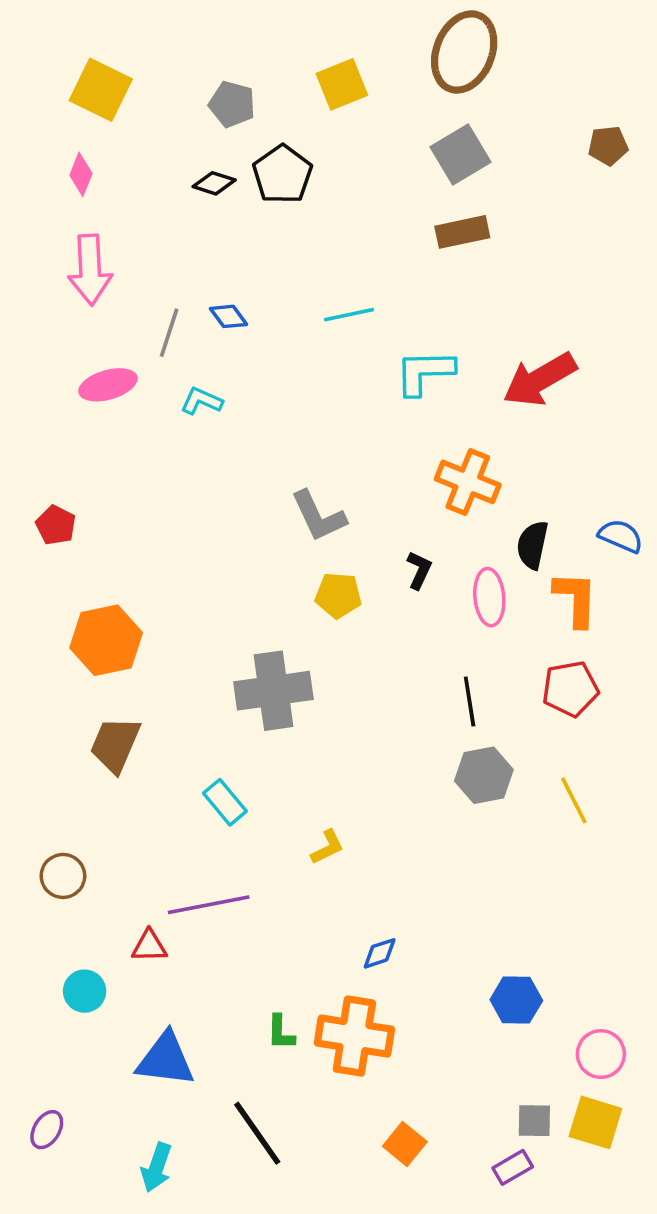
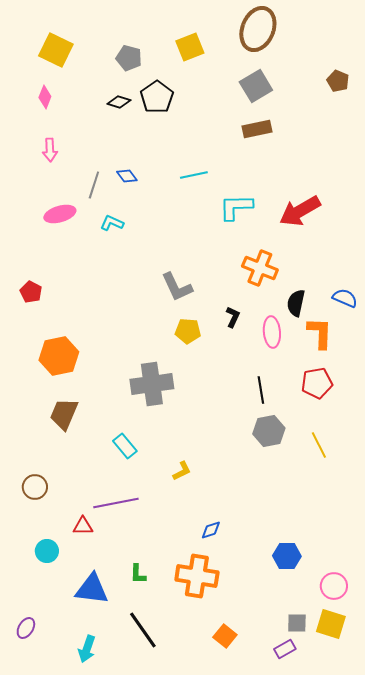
brown pentagon: (608, 146) -> (338, 81), turned 30
pink arrow: (90, 270) -> (50, 150), size x0.6
green L-shape: (281, 1032) -> (138, 574), moved

